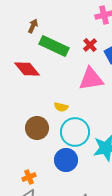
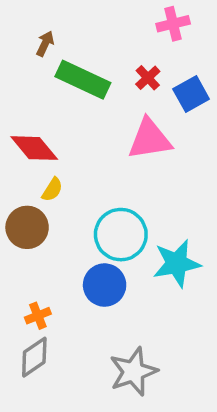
red diamond: (27, 69) -> (34, 148), moved
yellow semicircle: (61, 107) -> (52, 190), moved, turned -72
brown circle: (37, 128) -> (27, 227), moved

